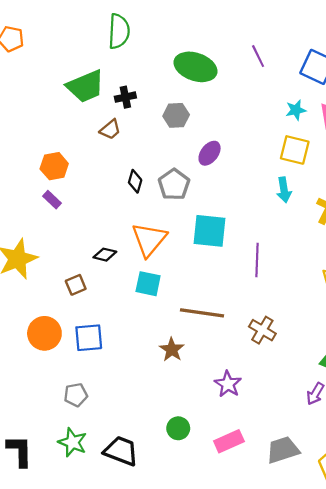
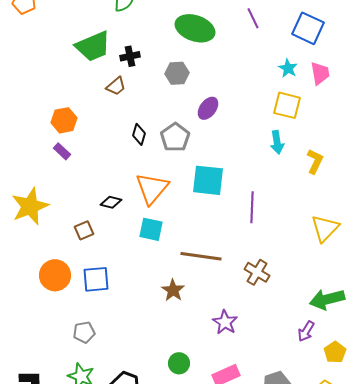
cyan star: (296, 110) -> (288, 68), turned -30

